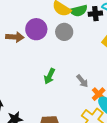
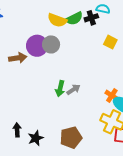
gray circle: (64, 32) -> (51, 44), moved
gray arrow: (82, 81) -> (73, 90), moved, turned -72

